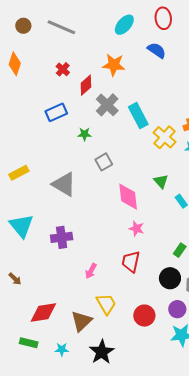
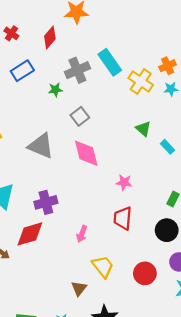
red cross: (63, 69) -> (11, 33), moved
gray cross: (107, 105) -> (77, 70), moved, turned 30
pink diamond: (128, 197) -> (86, 153), moved
red diamond: (43, 313) -> (30, 234), moved
brown triangle: (81, 321) -> (79, 288), size x0.7

